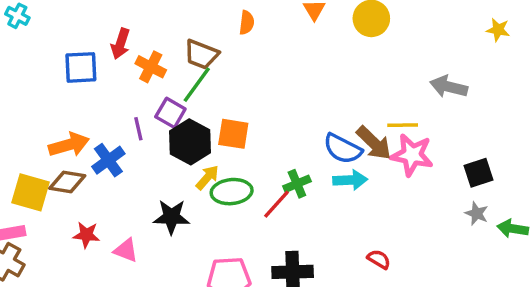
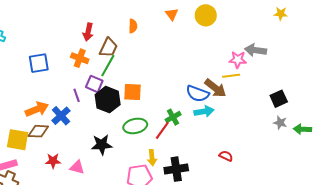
red arrow: (120, 44) -> (88, 32), moved
brown trapezoid: (201, 54) -> (108, 48), turned -80
pink star: (412, 155) -> (238, 60), moved, size x0.7
yellow arrow: (207, 178) -> (152, 158), moved, turned 140

